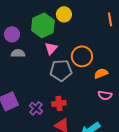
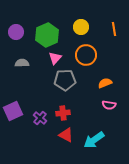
yellow circle: (64, 14) -> (81, 27), moved
purple circle: (12, 34) -> (16, 32), moved
orange circle: (82, 56) -> (86, 55), moved

